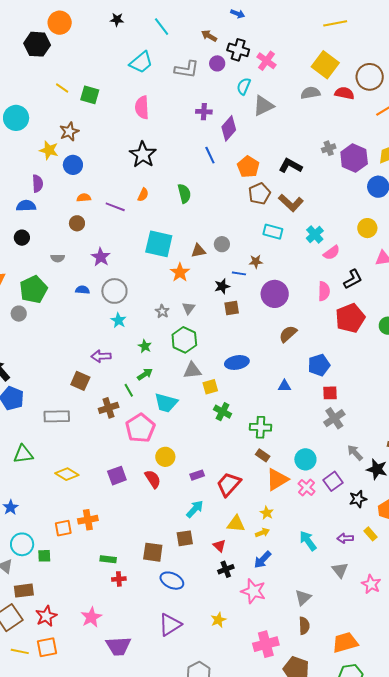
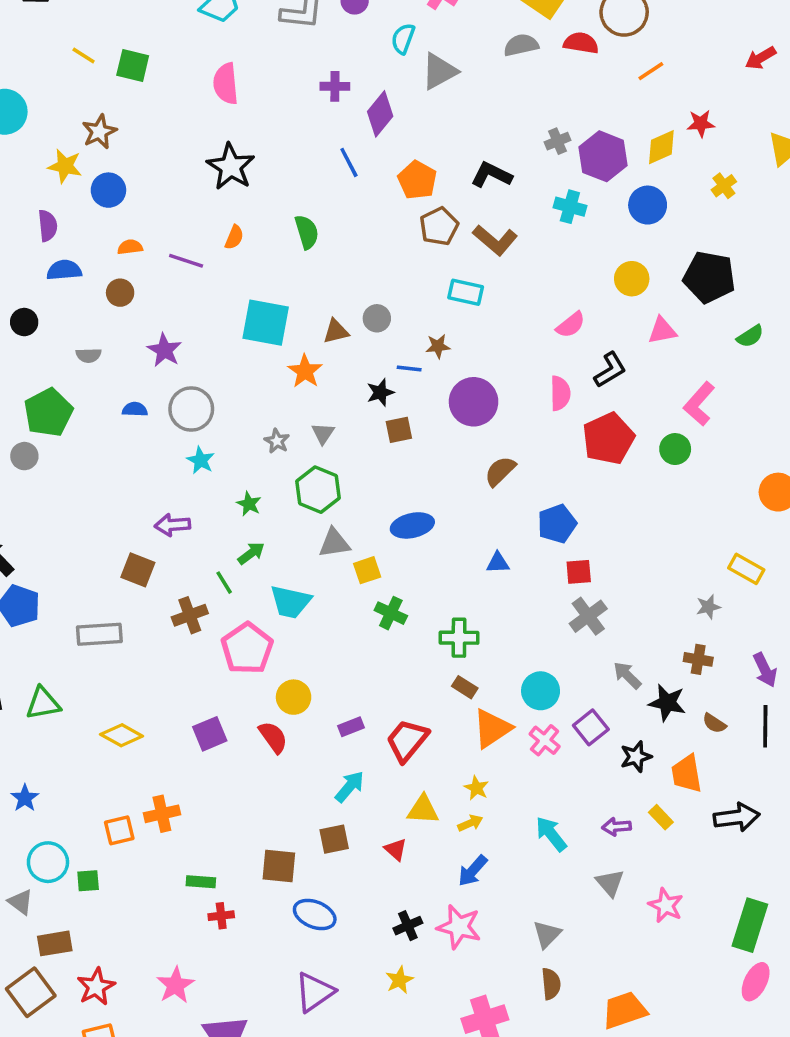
blue semicircle: (26, 206) -> (64, 270), moved
cyan cross: (315, 234) -> (570, 207), moved, turned -30
black cross: (226, 569) -> (408, 926), moved

